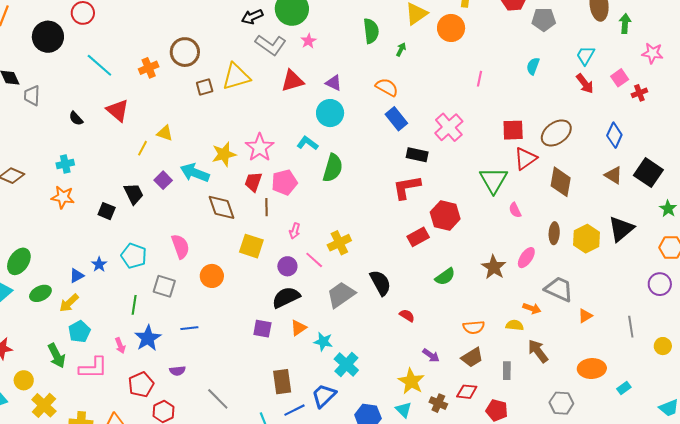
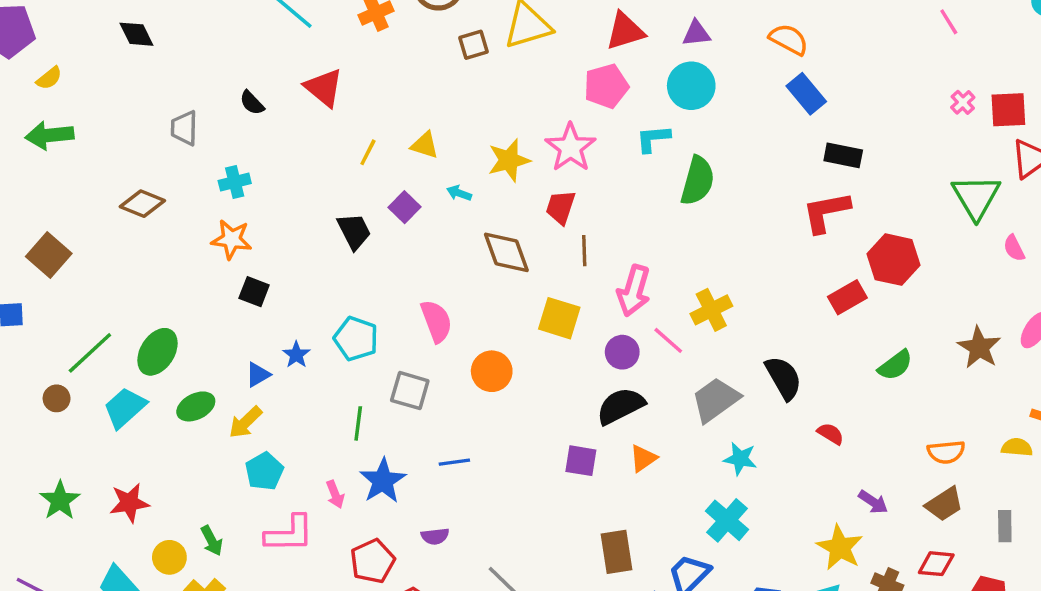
pink line: (480, 79) -> (949, 22), turned -42
purple triangle: (334, 83) -> (696, 33), turned -30
gray trapezoid: (32, 96) -> (184, 128), moved
pink cross: (449, 127) -> (963, 102), moved, size x0.5
yellow triangle: (165, 133) -> (425, 145), moved
cyan L-shape: (307, 143) -> (653, 139), turned -40
cyan arrow: (195, 173) -> (459, 193), size x0.5
pink pentagon: (284, 182) -> (606, 86), moved
black square: (107, 211) -> (254, 292), moved
pink arrow: (295, 231) -> (634, 291), size x1.8
cyan star: (323, 342) -> (740, 459), moved
green arrow: (57, 356) -> (212, 541), moved, size x0.7

